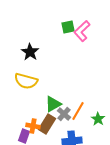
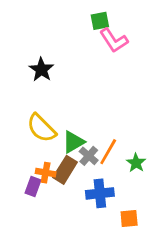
green square: (68, 27) -> (100, 21), moved
pink L-shape: (82, 31) -> (114, 40), turned -80
yellow semicircle: (26, 81) -> (41, 128), moved, turned 30

